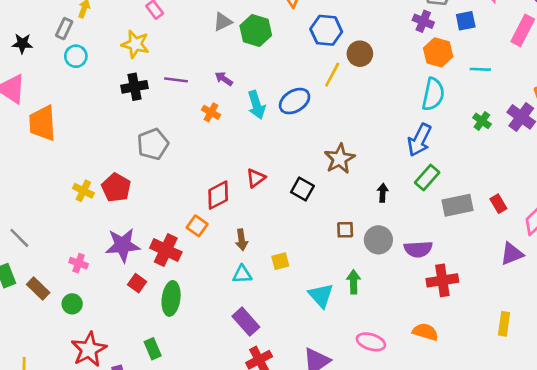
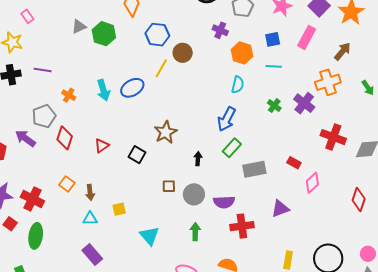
purple cross: (423, 21) -> (220, 30), moved
blue square: (466, 21) -> (273, 39), moved
purple arrow: (224, 79) -> (25, 138), moved, size x1.5
cyan semicircle: (433, 94) -> (238, 85), size x0.7
gray pentagon: (153, 144) -> (44, 116), moved
red diamond: (218, 195) -> (65, 138), moved, turned -45
red rectangle: (498, 204) -> (294, 163), moved, turned -32
orange square: (197, 226) -> (67, 184), moved
purple triangle: (512, 254) -> (280, 209), moved
green arrow: (354, 282) -> (195, 232), moved

